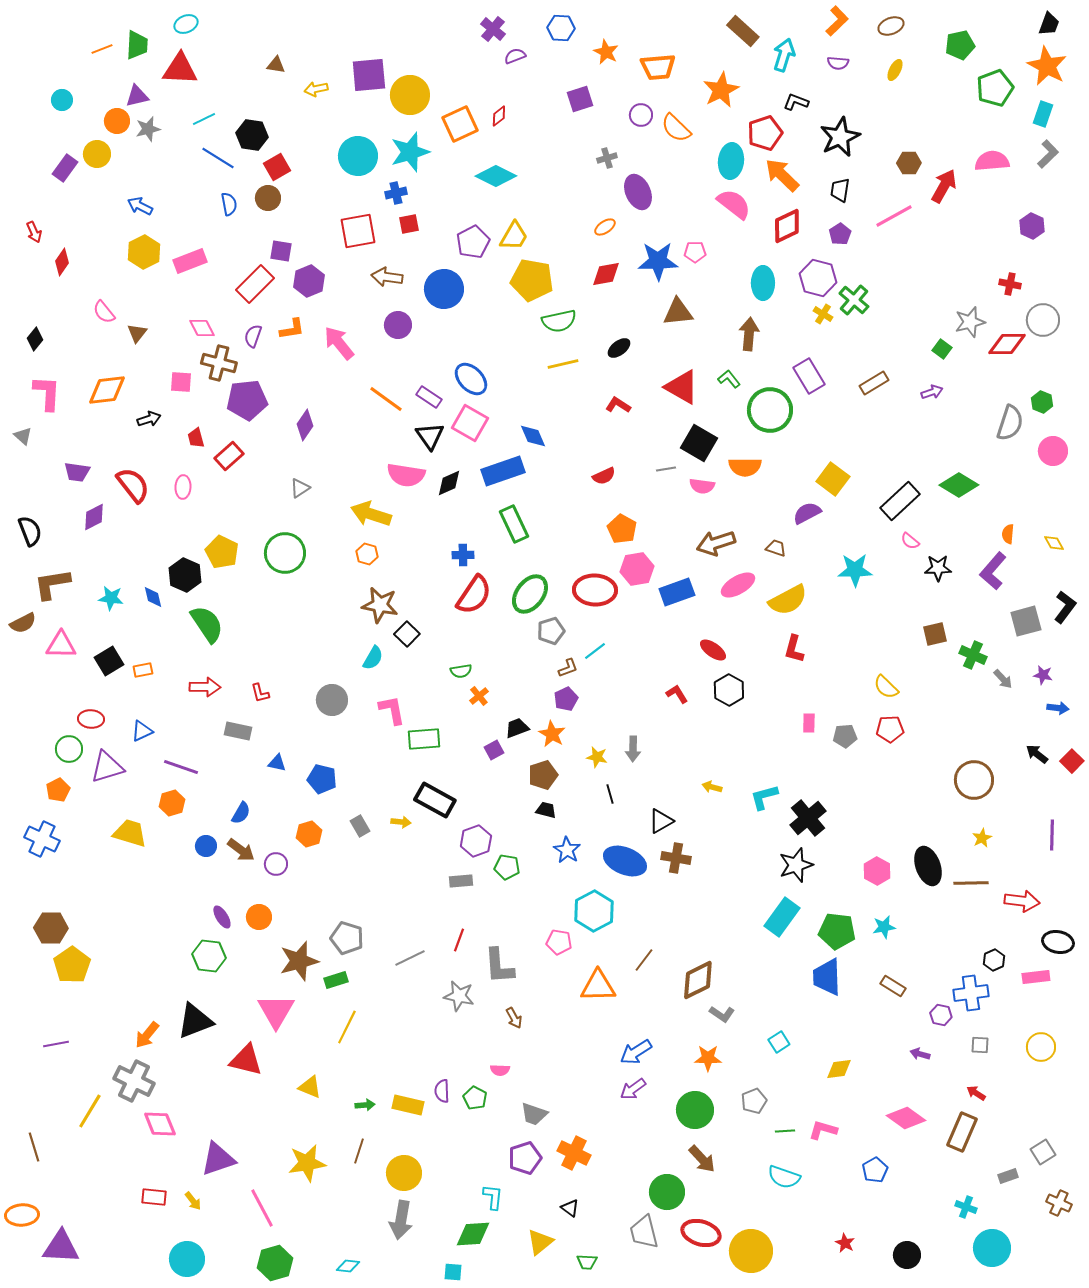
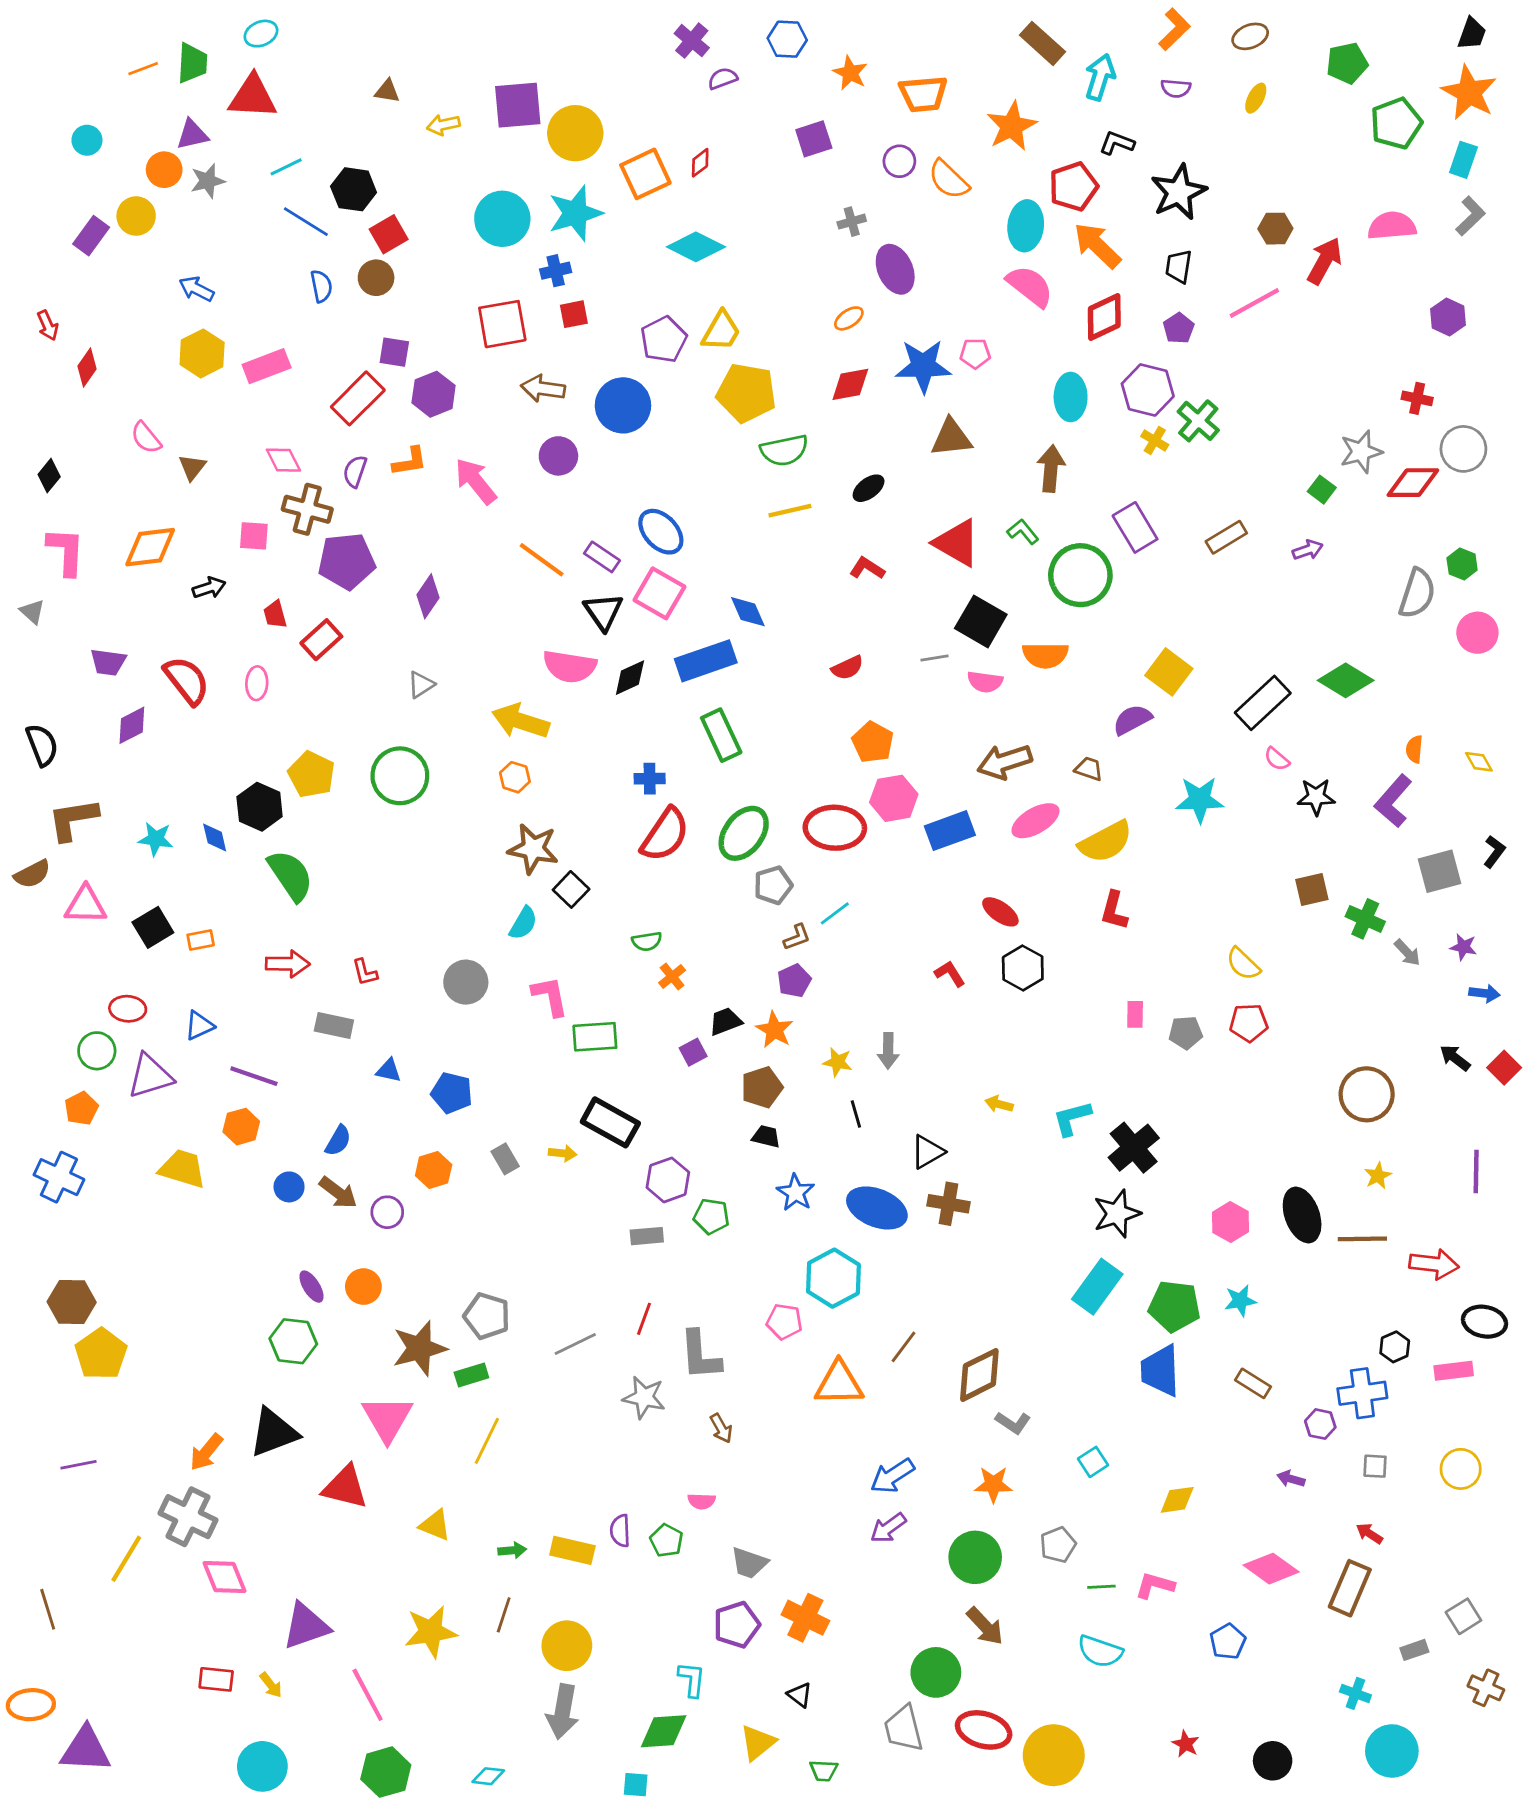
black L-shape: (1065, 607) -> (1494, 852), size x0.7

